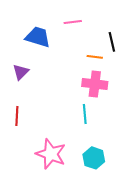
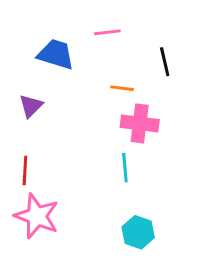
orange line: (95, 57) -> (122, 88), moved
pink star: (51, 154) -> (37, 216), moved

